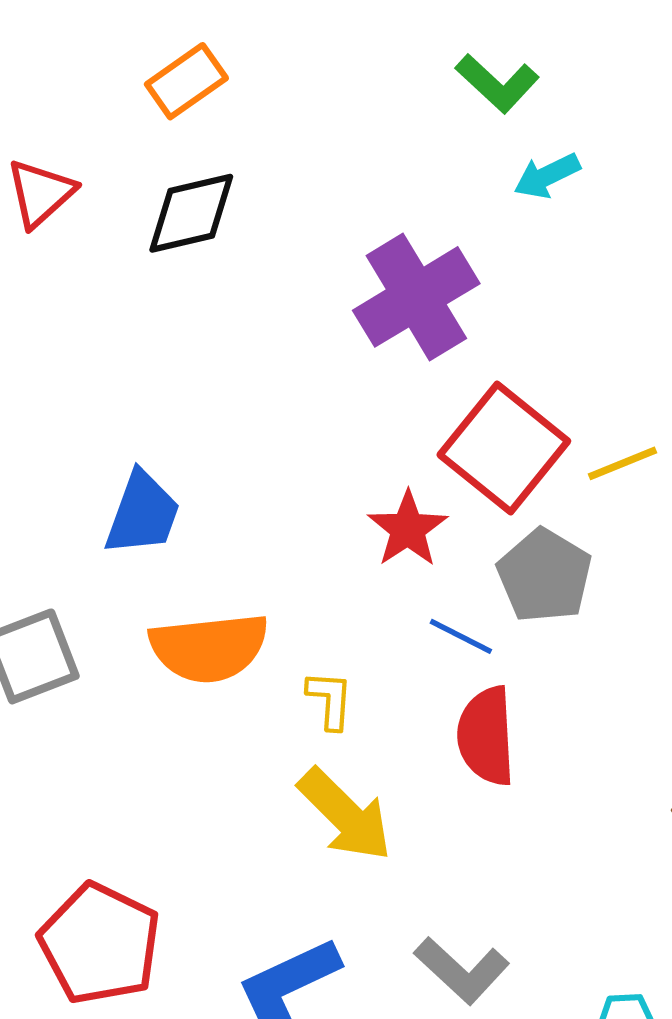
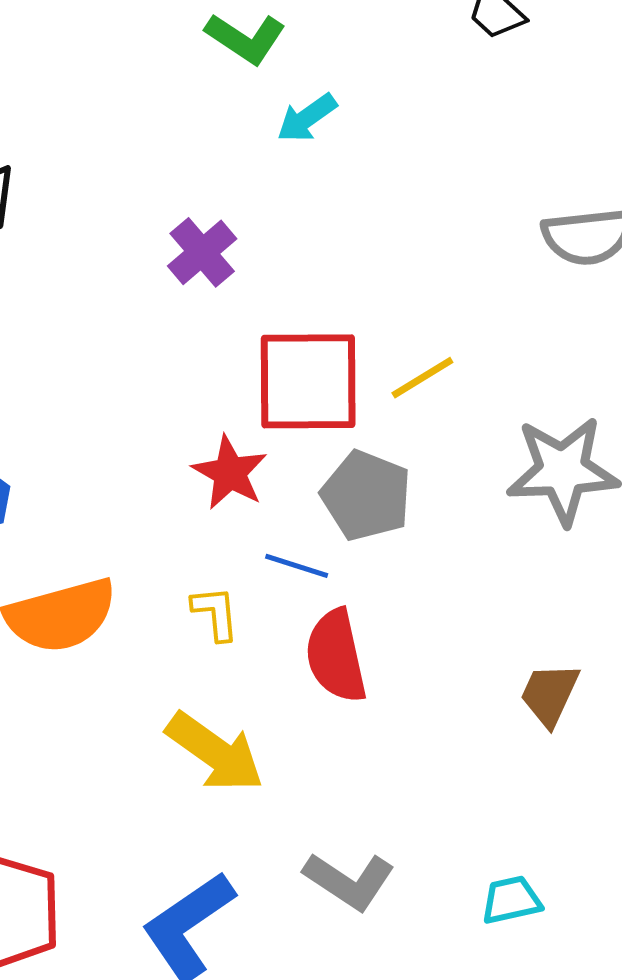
purple cross: (416, 297) -> (202, 252), size x0.6
red square: (504, 448) -> (308, 381), turned -30
yellow L-shape: (330, 700) -> (215, 613), moved

